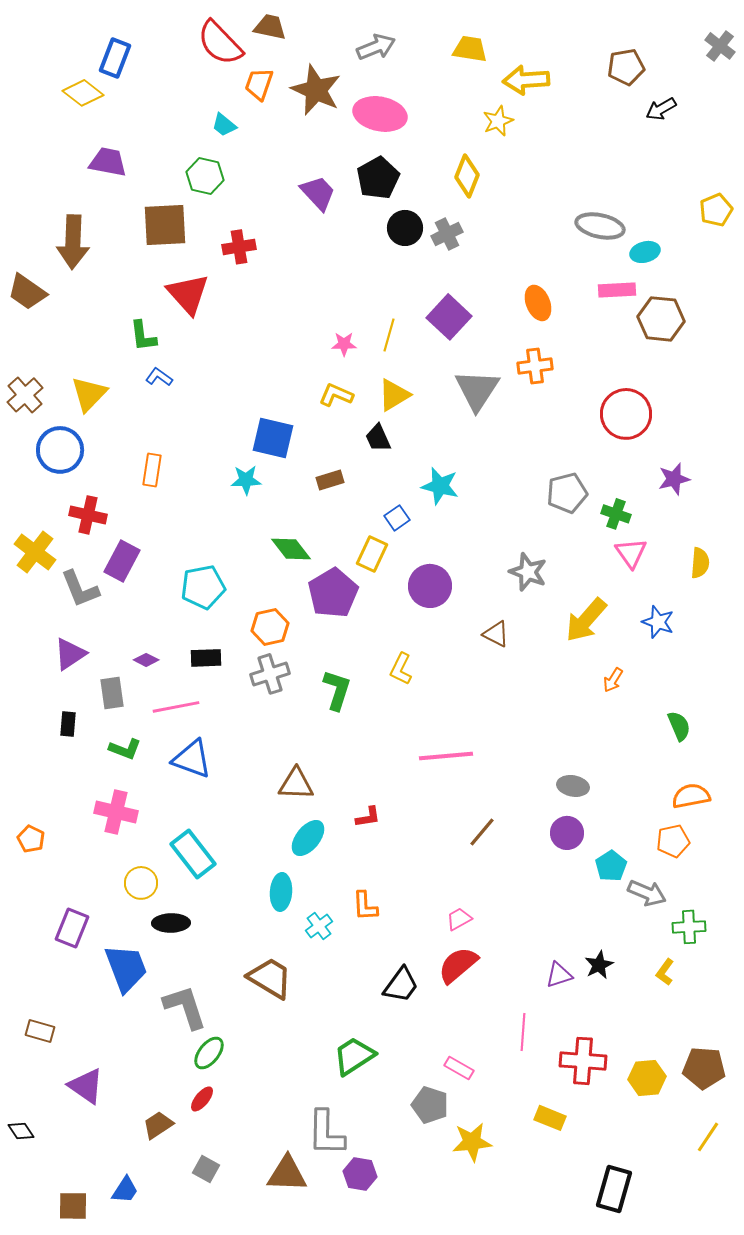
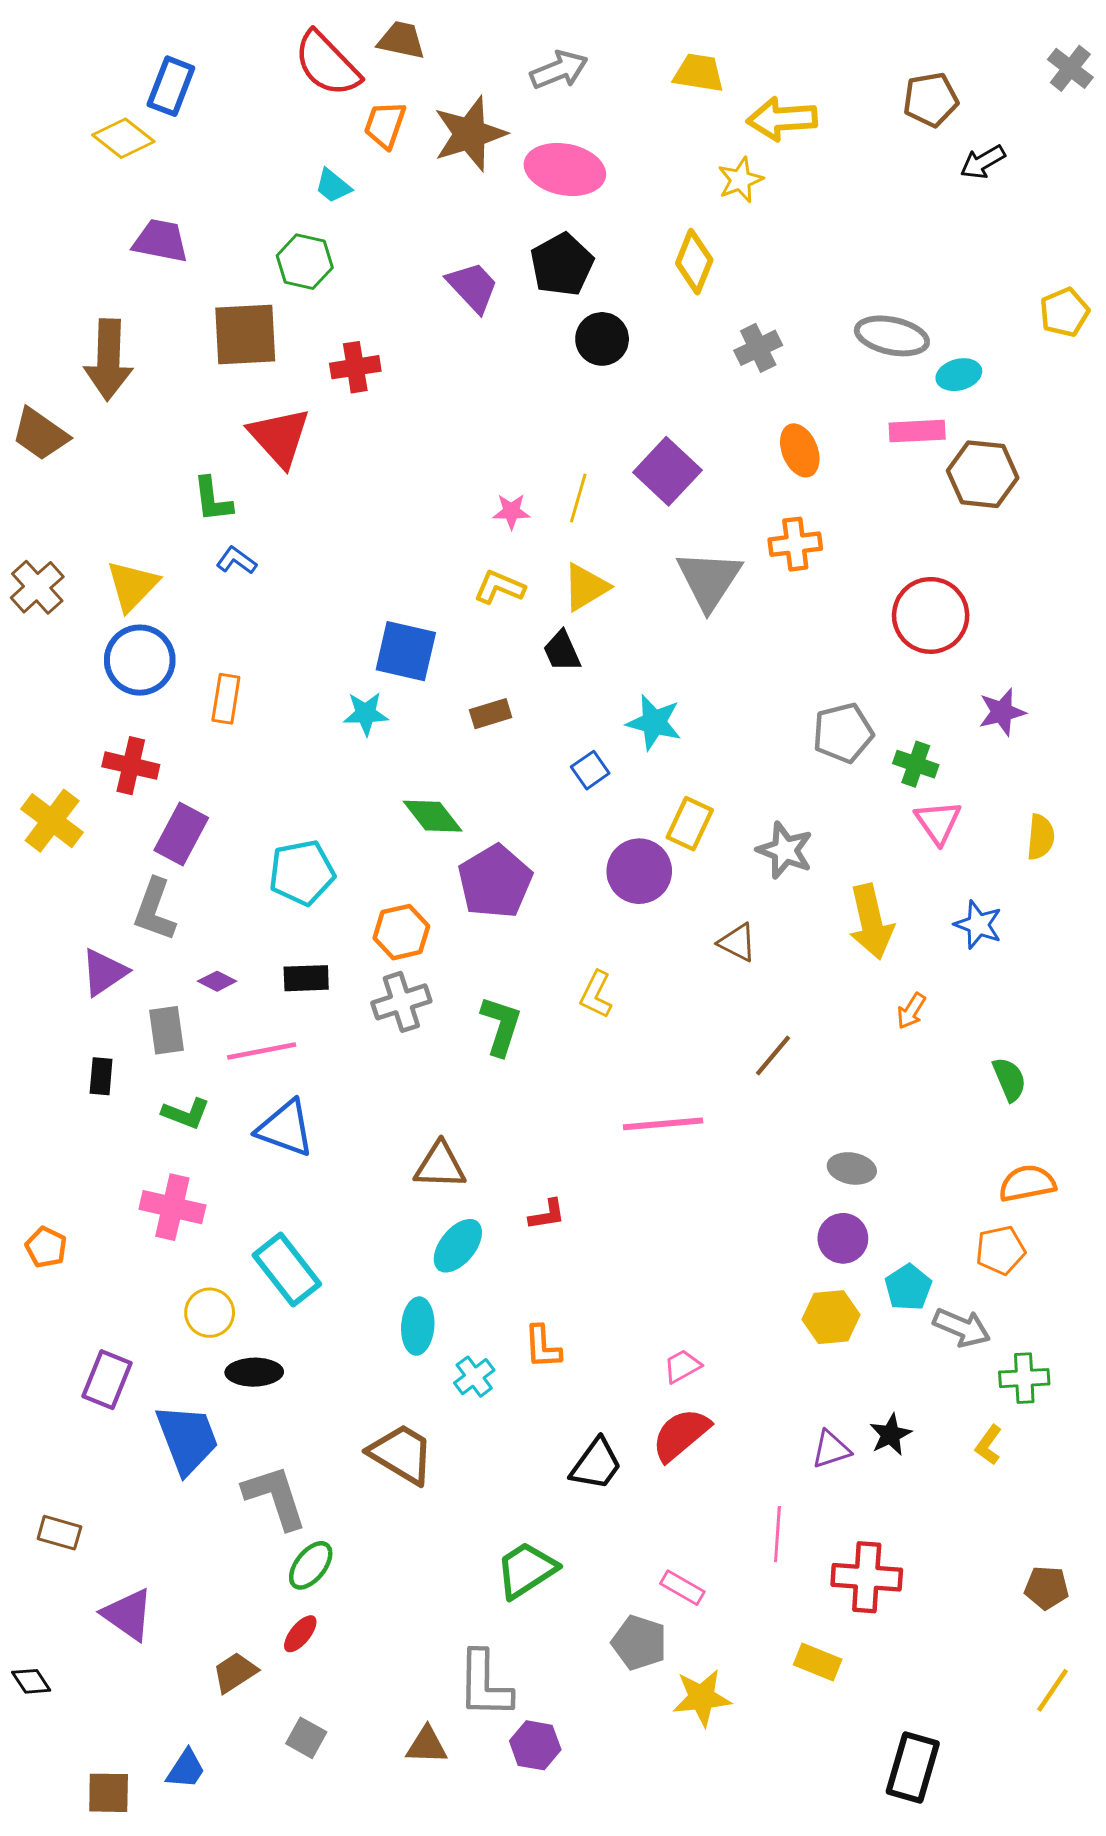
brown star: (316, 90) -> (470, 134), turned 30
gray cross: (447, 234) -> (758, 348), moved
blue circle: (60, 450) -> (140, 660), moved
yellow rectangle: (372, 554) -> (690, 824), moved
gray L-shape: (80, 589) -> (155, 910), moved, turned 42
yellow arrow: (586, 620) -> (871, 922), turned -54
brown line: (482, 832) -> (773, 1055), moved
brown pentagon: (704, 1068) -> (1047, 1588), size x0.7
yellow hexagon: (647, 1078) -> (831, 1317), moved
brown triangle: (287, 1174) -> (427, 1745), size x0.7

